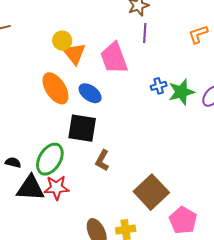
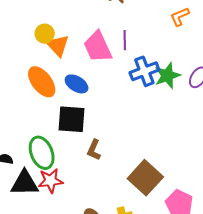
purple line: (145, 33) -> (125, 40), moved
blue cross: (159, 86) -> (144, 71), size x1.8
green ellipse: (50, 159) -> (42, 153), turned -48

